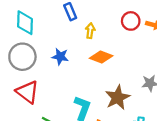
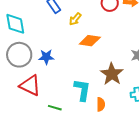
yellow arrow: (90, 31) -> (75, 19), turned -136
blue star: (60, 57) -> (46, 57), moved

